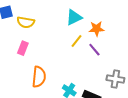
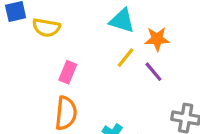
cyan triangle: (74, 17) -> (122, 21), turned 42
pink rectangle: (23, 48) -> (68, 72), moved

